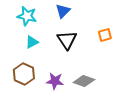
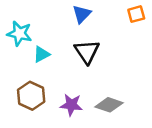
cyan star: (27, 16) -> (19, 34), moved
orange square: (105, 35) -> (136, 14), moved

